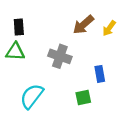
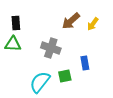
cyan semicircle: (32, 96) -> (40, 82), moved
green square: (83, 97) -> (65, 76), moved

